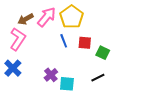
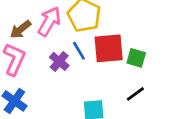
red square: (85, 43) -> (109, 48), size x1.6
purple cross: (51, 75) -> (59, 61), moved

